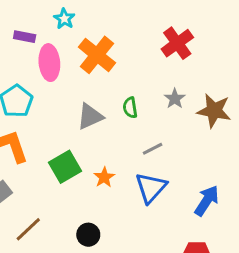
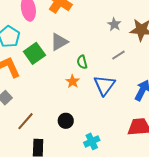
green semicircle: (130, 108) -> (82, 62), moved
gray line: (153, 149) -> (118, 55), moved
green square: (65, 167) -> (34, 53), moved

